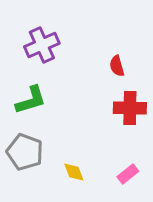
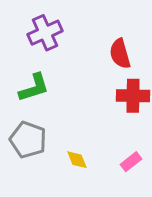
red semicircle: (117, 66) -> (120, 54), size x1.4

